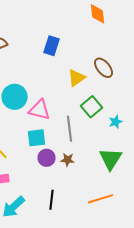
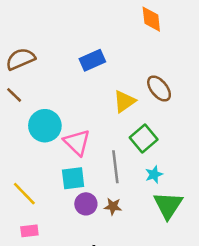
blue rectangle: (52, 46) -> (92, 60), turned 48
pink triangle: (40, 110) -> (77, 142), turned 30
cyan star: (116, 122) -> (154, 174), moved

